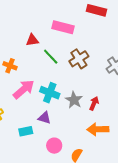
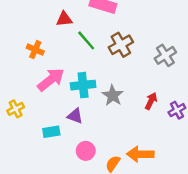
cyan cross: (50, 93) -> (83, 85), turned -30
red arrow: (94, 103) -> (151, 101), moved
orange arrow: (98, 129) -> (140, 154), moved

